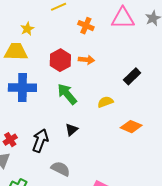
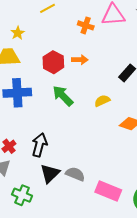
orange cross: (86, 26) -> (86, 25), moved
black triangle: (71, 130) -> (50, 174), moved, size x1.5
gray semicircle: (61, 169) -> (75, 174), moved

